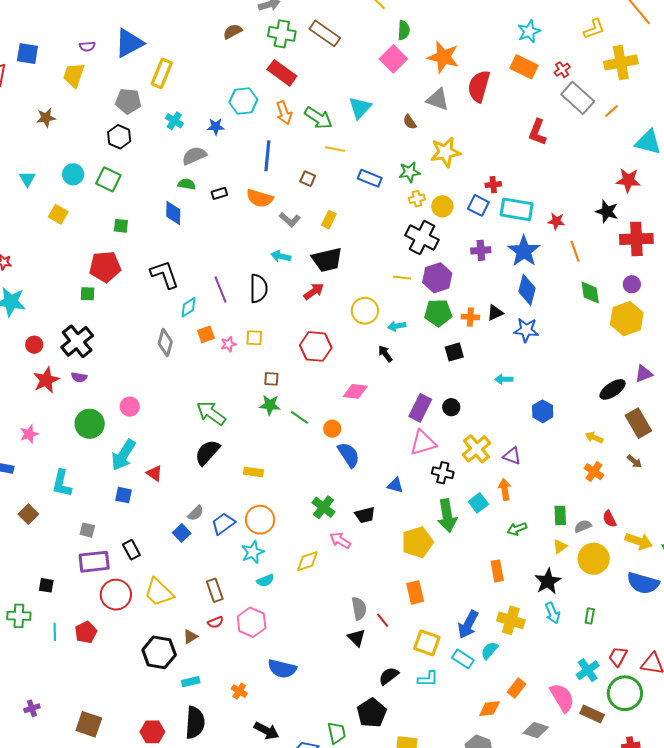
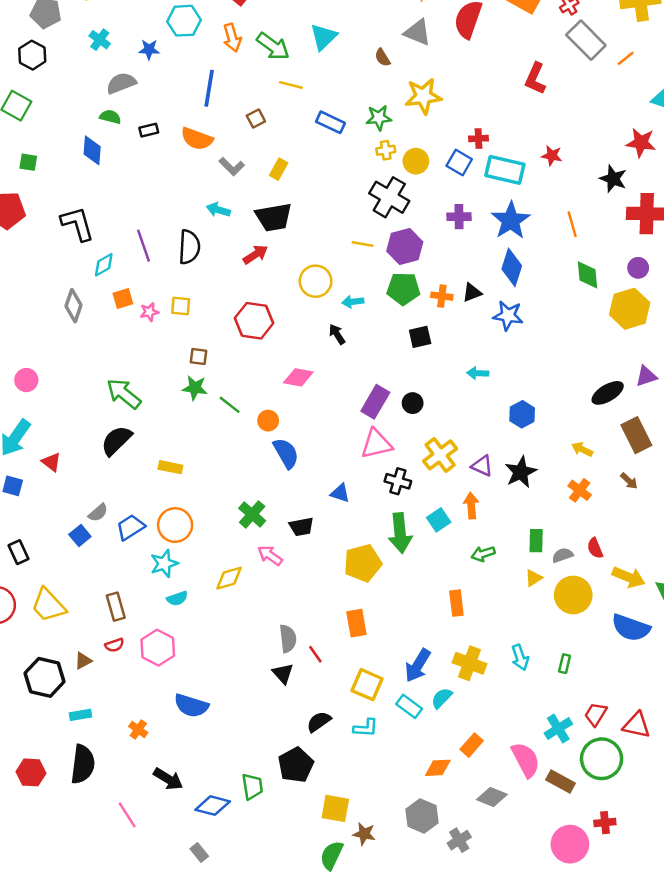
brown square: (308, 179) -> (256, 118), turned 35
red star: (556, 221) -> (552, 156), moved
black star: (548, 581) -> (521, 472), moved

